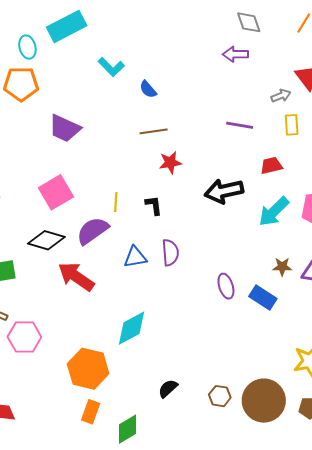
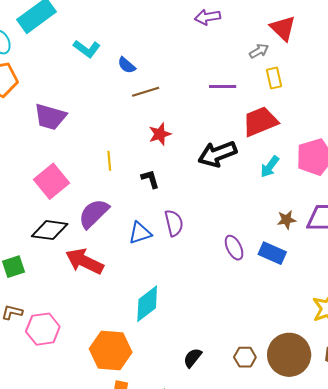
brown line: (154, 131) -> (146, 92), moved
red trapezoid: (271, 166) -> (260, 122), size x1.6
yellow line: (116, 202) -> (109, 161), moved
cyan arrow: (274, 212) -> (270, 167), size x0.7

